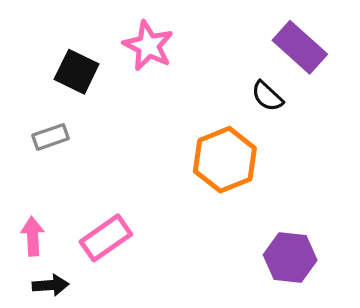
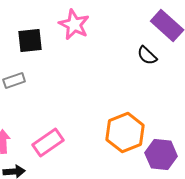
black square: (77, 72) -> (30, 40), turned -32
orange hexagon: (225, 160) -> (125, 132), moved

